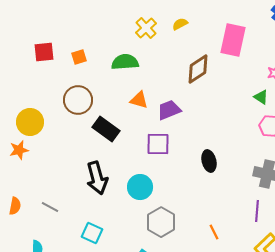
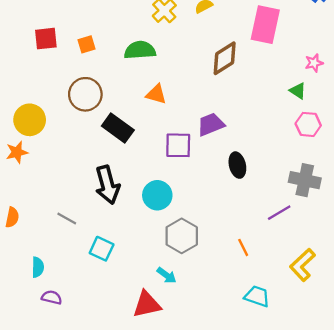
purple trapezoid: (169, 110) -> (211, 124), moved
gray line: (50, 207) -> (67, 218), moved
purple line: (257, 211) -> (279, 213), moved, turned 55

